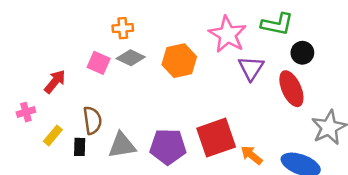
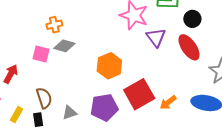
orange hexagon: (179, 61) -> (109, 66), moved
gray triangle: (122, 145) -> (70, 113), size x0.7
orange arrow: (251, 155) -> (168, 103), turned -66

